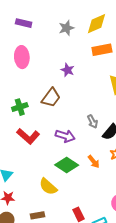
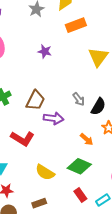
brown trapezoid: (51, 98) -> (35, 100), moved
red L-shape: (28, 136) -> (22, 138), moved
green diamond: (67, 165) -> (79, 166), moved

